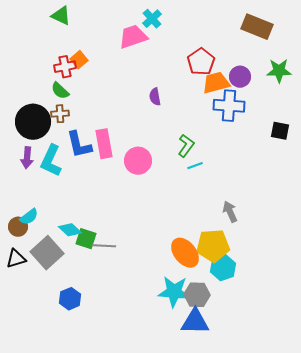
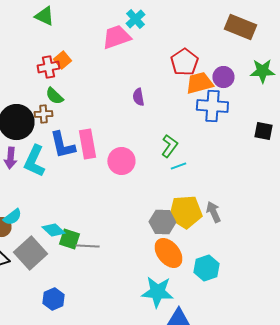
green semicircle: (60, 91) -> (54, 96), moved
yellow pentagon: (213, 246) -> (185, 212), moved
gray hexagon: (197, 295) -> (162, 222), moved

